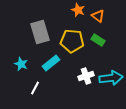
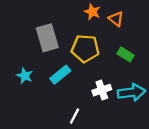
green rectangle: (98, 40) -> (126, 54), moved
white line: (35, 88) -> (74, 116), moved

